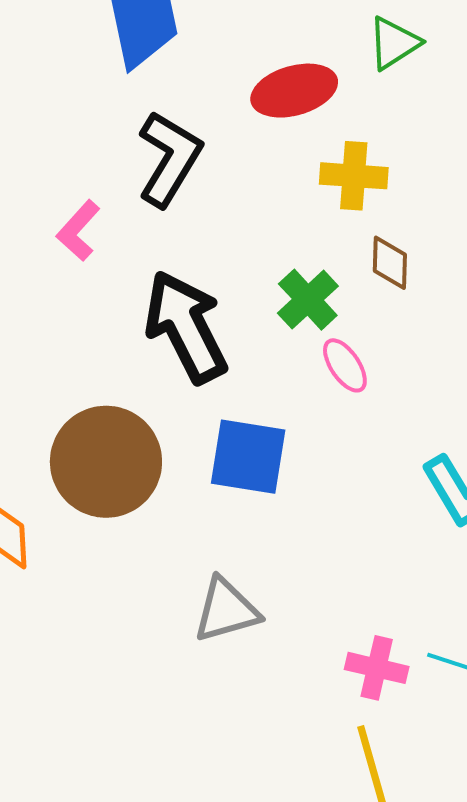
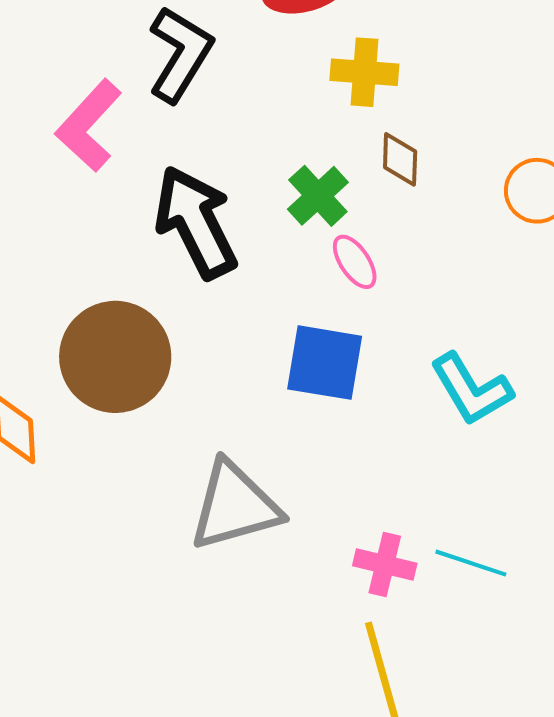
pink L-shape: (78, 231) -> (89, 126), size x1.5
blue square: (248, 457) -> (325, 363), moved
gray triangle: (226, 610) -> (235, 506), size x1.4

